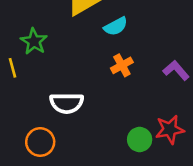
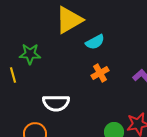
green star: (34, 41) -> (30, 54), turned -30

